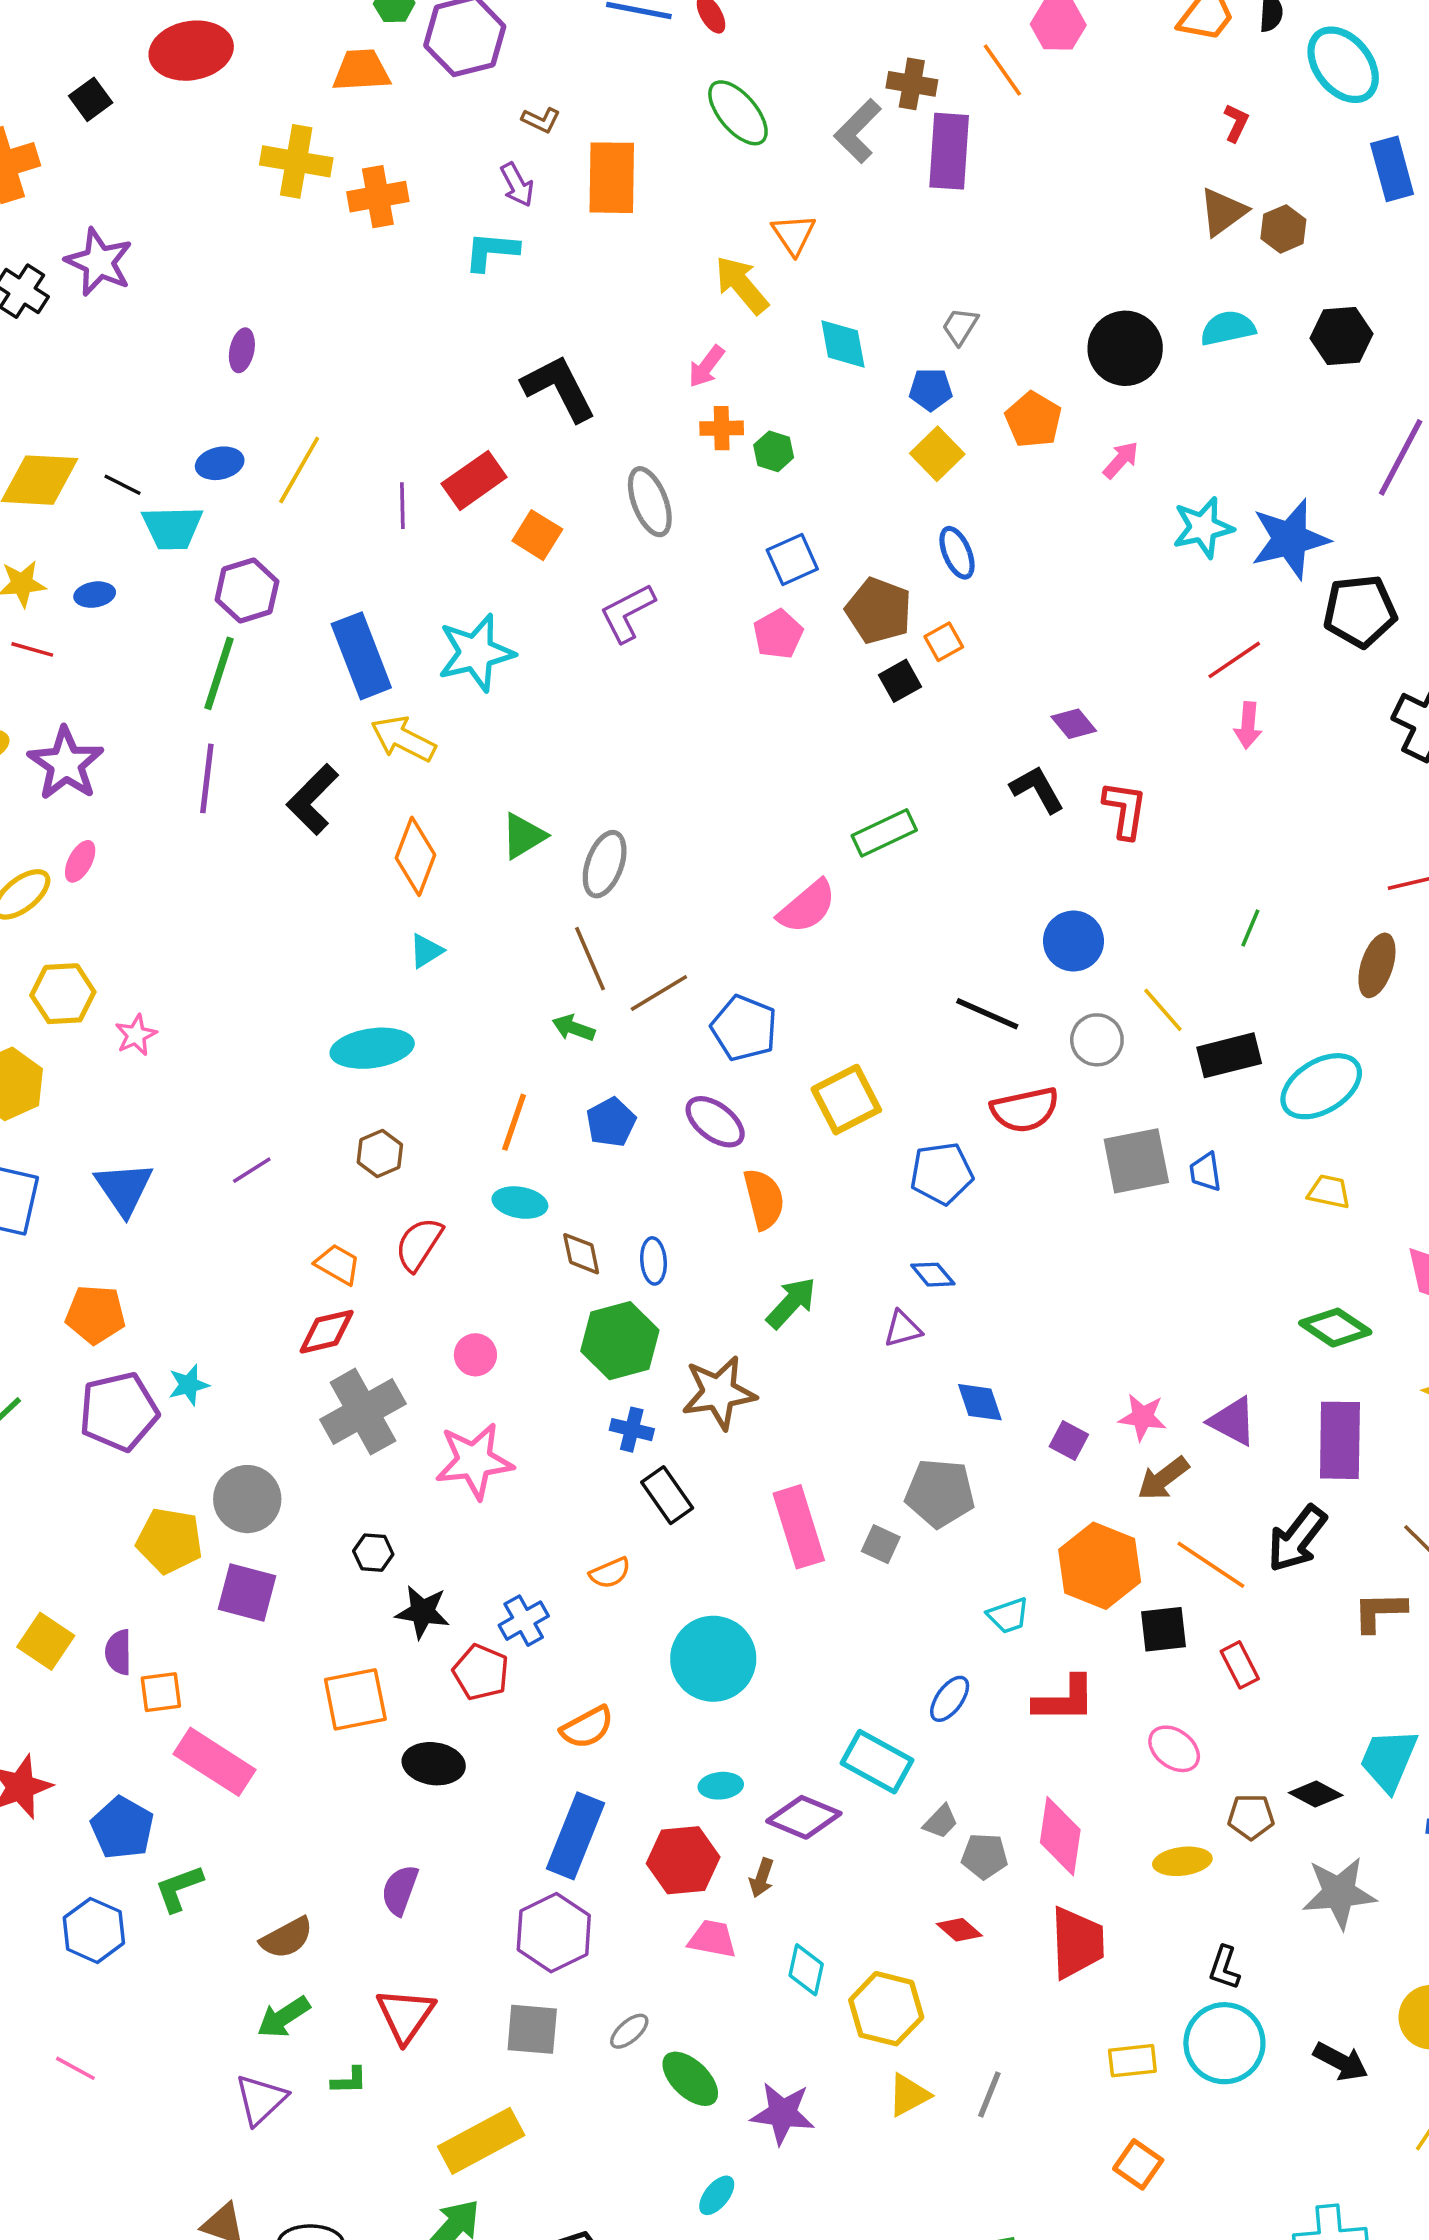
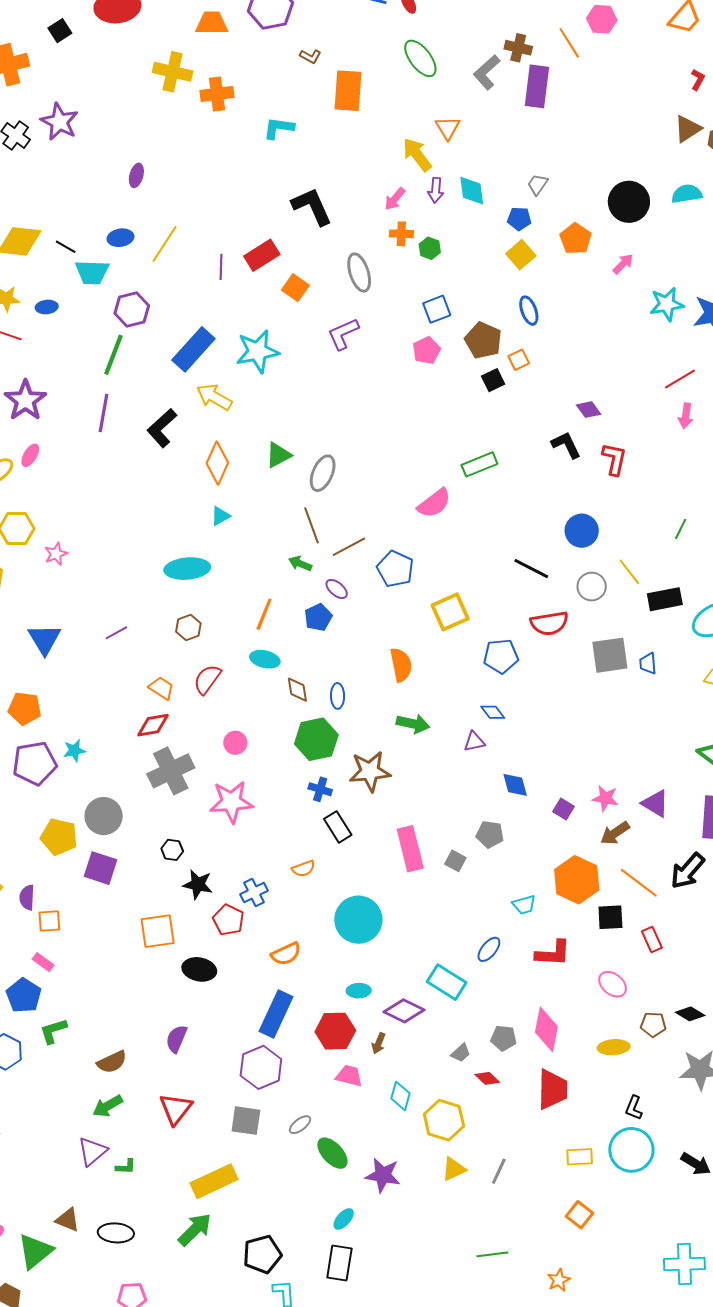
purple arrow: (517, 185) -> (436, 190), moved, turned 30
blue rectangle: (361, 656) -> (193, 349), turned 60
purple ellipse: (715, 1122) -> (337, 589), moved, size x0.7
green arrow: (791, 1303) -> (413, 724), turned 56
gray pentagon: (940, 1493) -> (490, 834), size x0.7
pink rectangle: (214, 1762) -> (43, 962), moved, size x0.5
gray trapezoid: (941, 1822) -> (461, 1053), moved
green L-shape: (349, 2080) -> (126, 1167), moved

